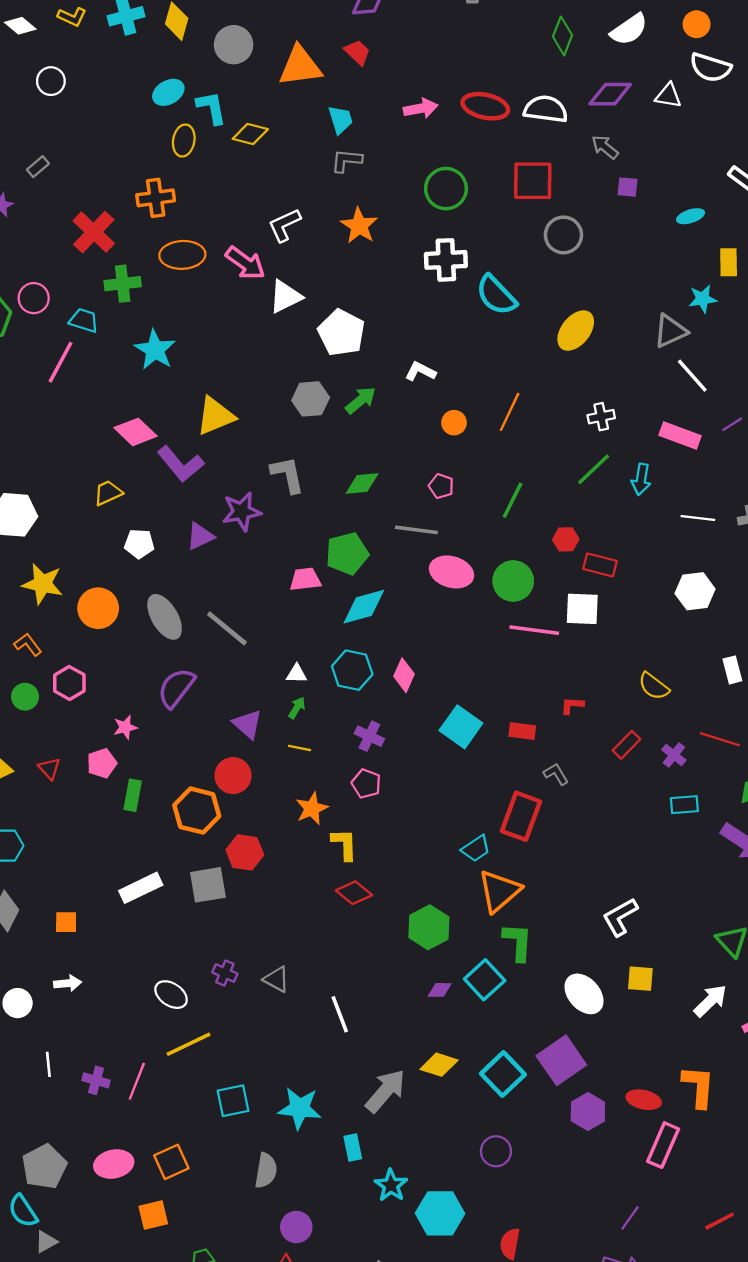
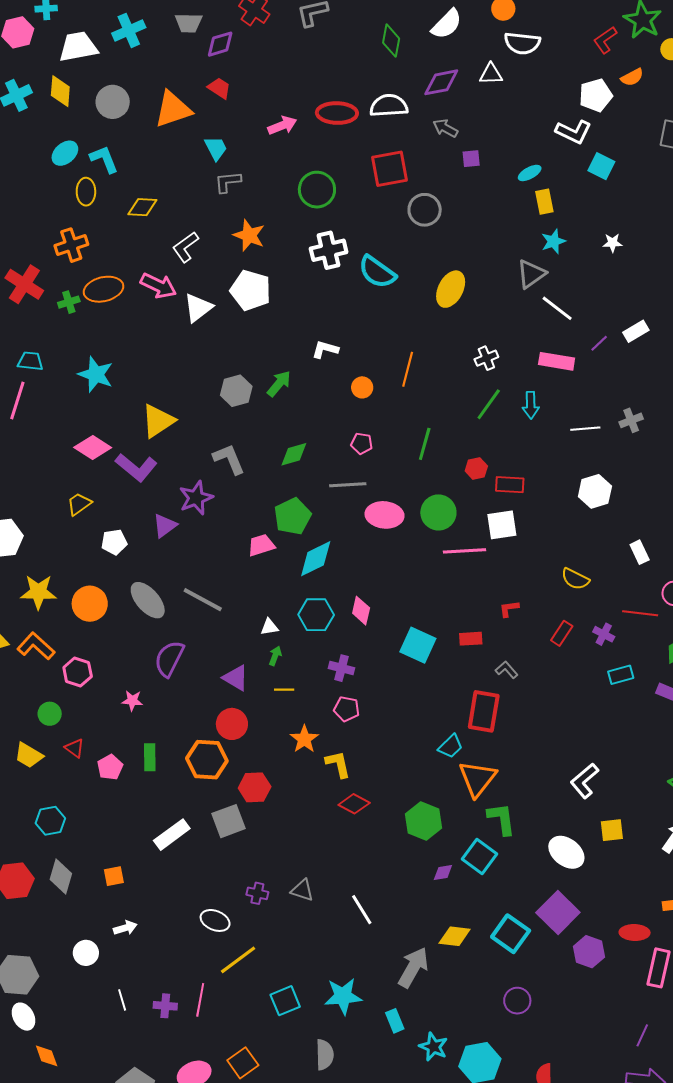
yellow diamond: (250, 134) -> (142, 207), moved
yellow rectangle: (729, 262) -> (544, 202), moved
green cross: (123, 284) -> (69, 302), moved, size x0.7
white pentagon: (341, 333) -> (251, 290), moved
orange L-shape: (28, 645) -> (36, 646), size x1.5
green circle: (25, 697) -> (50, 714), moved
pink star: (125, 727) -> (132, 701), turned 30
pink pentagon: (102, 763) -> (110, 767), moved

